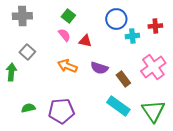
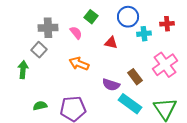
gray cross: (22, 16) -> (48, 28), moved
green square: (68, 16) -> (91, 17), moved
red triangle: (85, 41) -> (111, 43), moved
purple semicircle: (99, 68) -> (111, 85), moved

